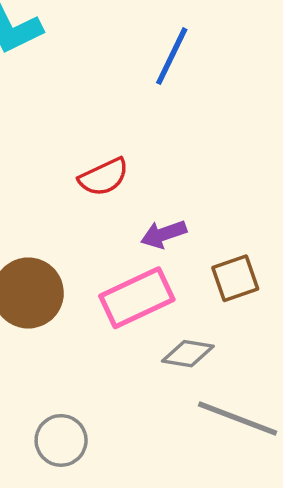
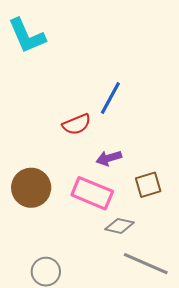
blue line: (172, 56) -> (110, 98), moved
pink rectangle: (137, 298) -> (92, 193), turned 45

